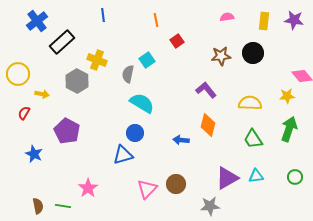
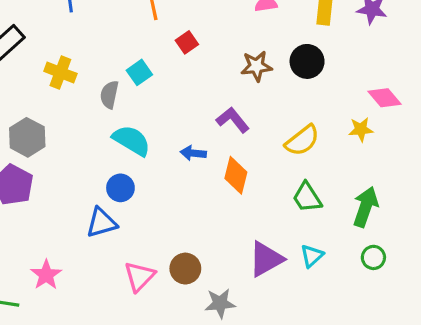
gray hexagon: (77, 81) -> (27, 137), moved
yellow semicircle: (250, 103) -> (302, 140), turned 140
green arrow: (289, 129) -> (366, 207), moved
blue arrow: (181, 140) -> (193, 153), moved
cyan triangle: (256, 176) -> (312, 256), turned -35
gray star: (210, 206) -> (220, 303), moved

